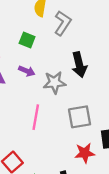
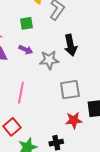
green square: (27, 40) -> (27, 23), turned -32
pink line: (36, 117) -> (21, 93), moved

